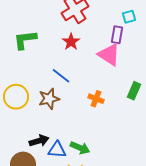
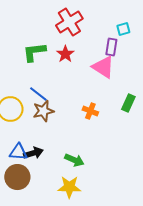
green L-shape: (25, 40) -> (34, 52), moved
blue line: (61, 76) -> (38, 94), moved
blue triangle: (57, 150) -> (18, 152), moved

